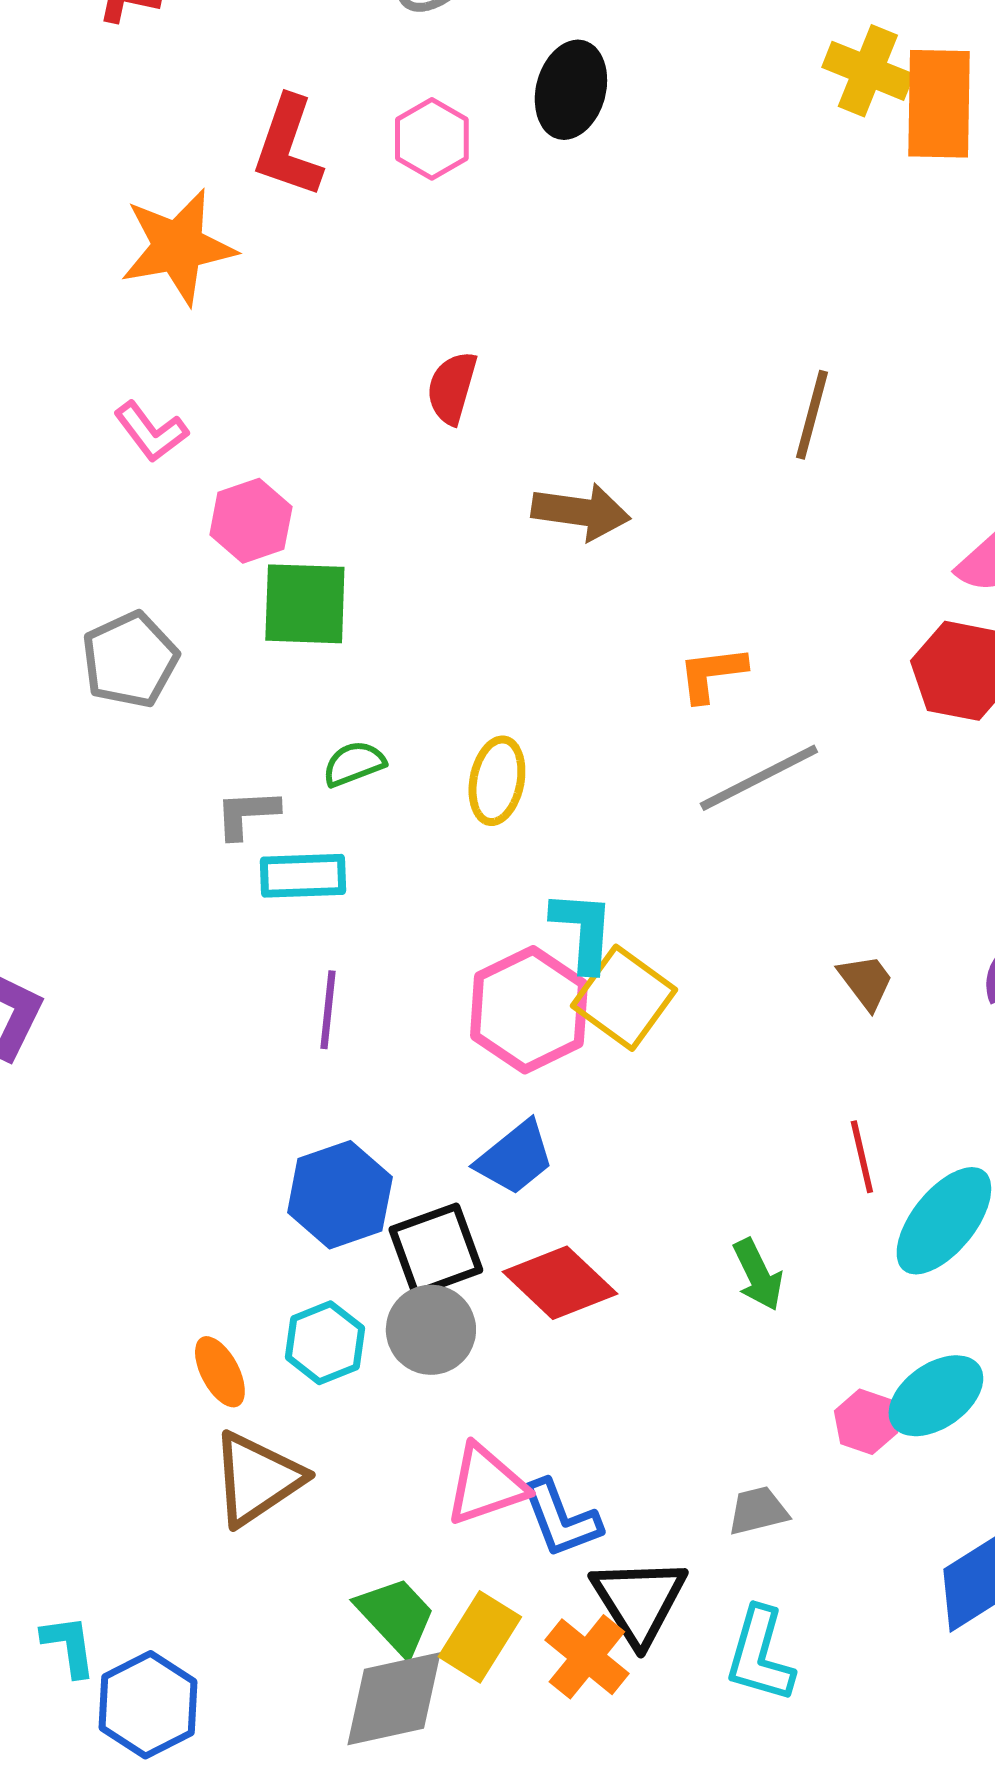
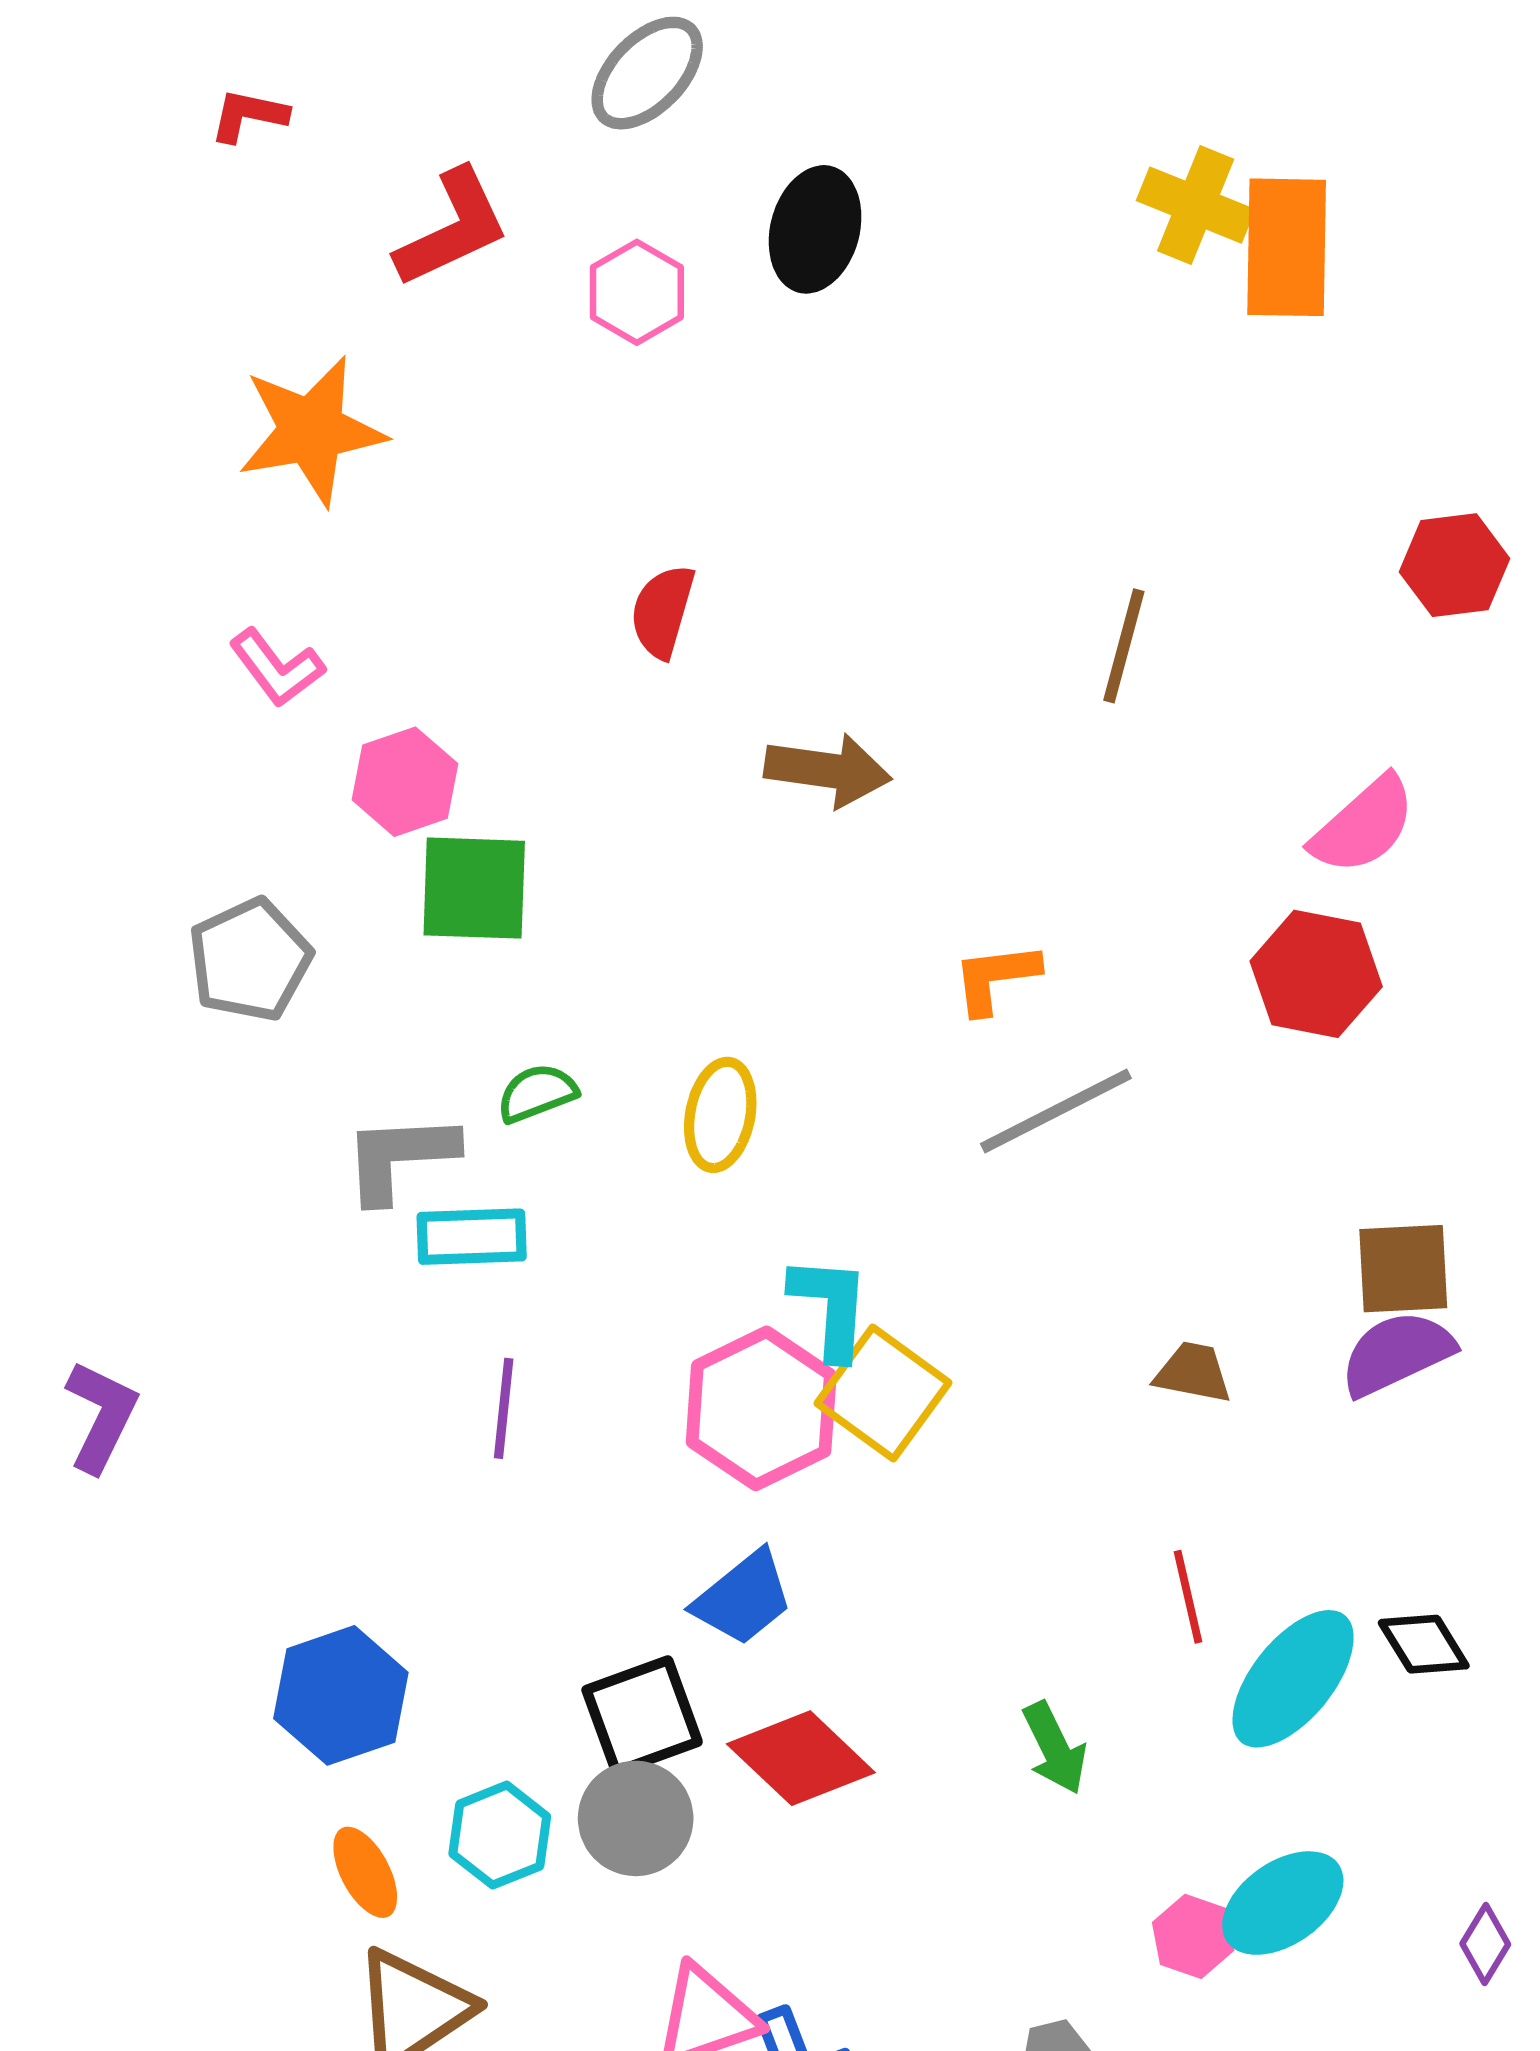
red L-shape: (288, 147) -> (452, 228), moved, turned -134
gray L-shape: (247, 814) -> (400, 1157), size x1.4
brown trapezoid: (866, 982) -> (1193, 1372), turned -42
blue hexagon: (340, 1195) -> (341, 1695), moved

